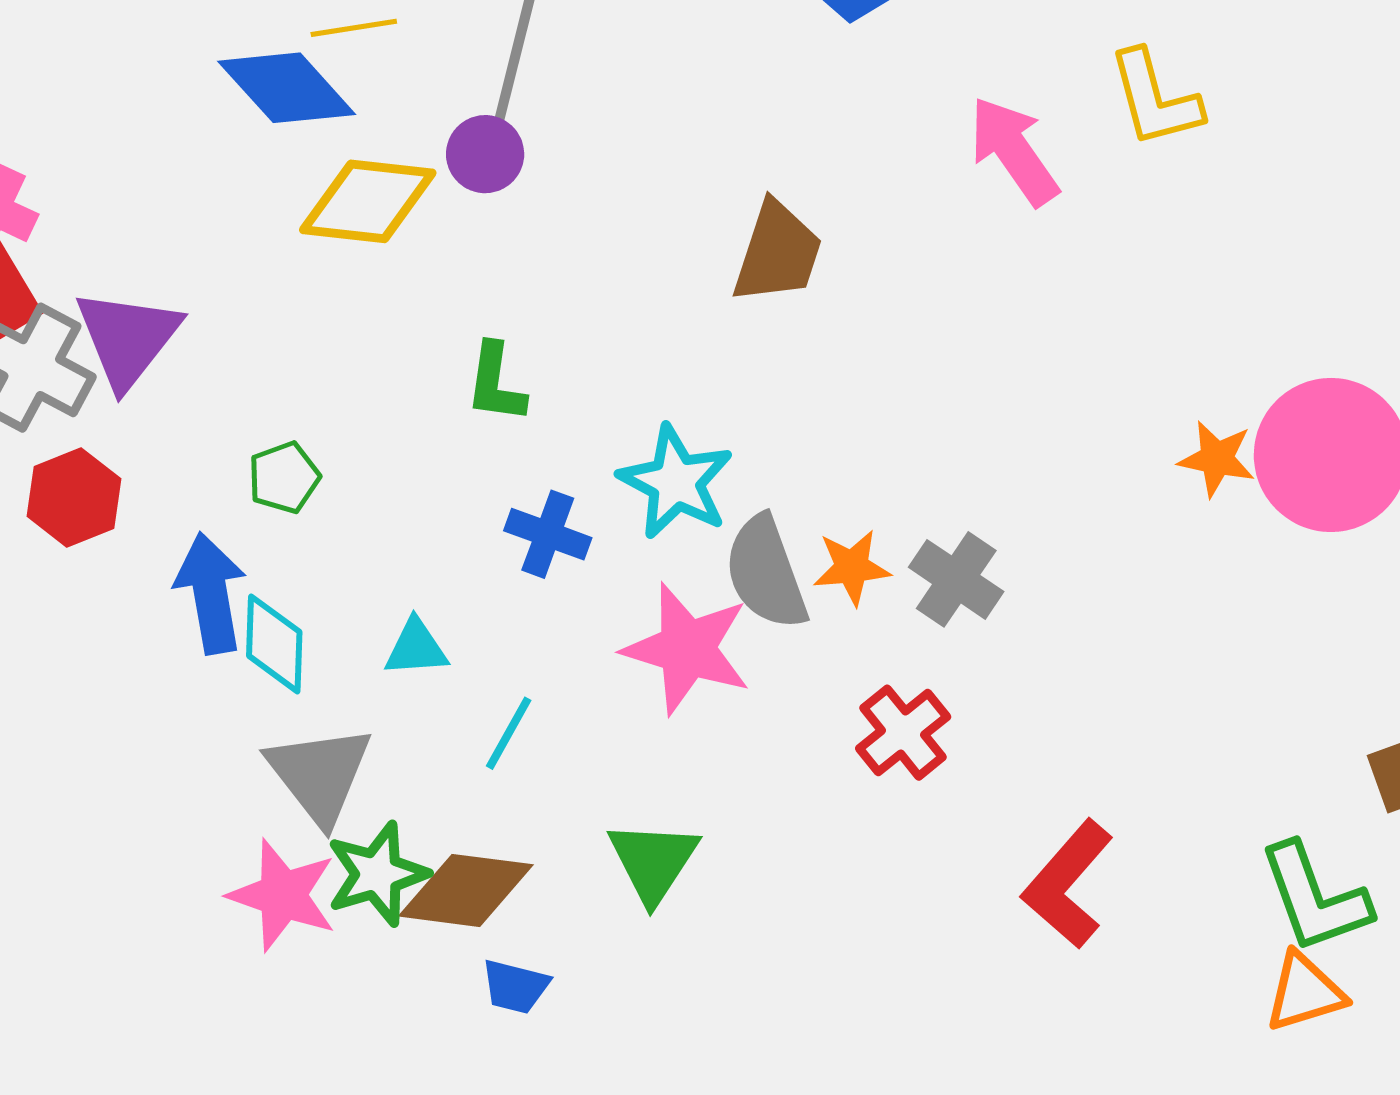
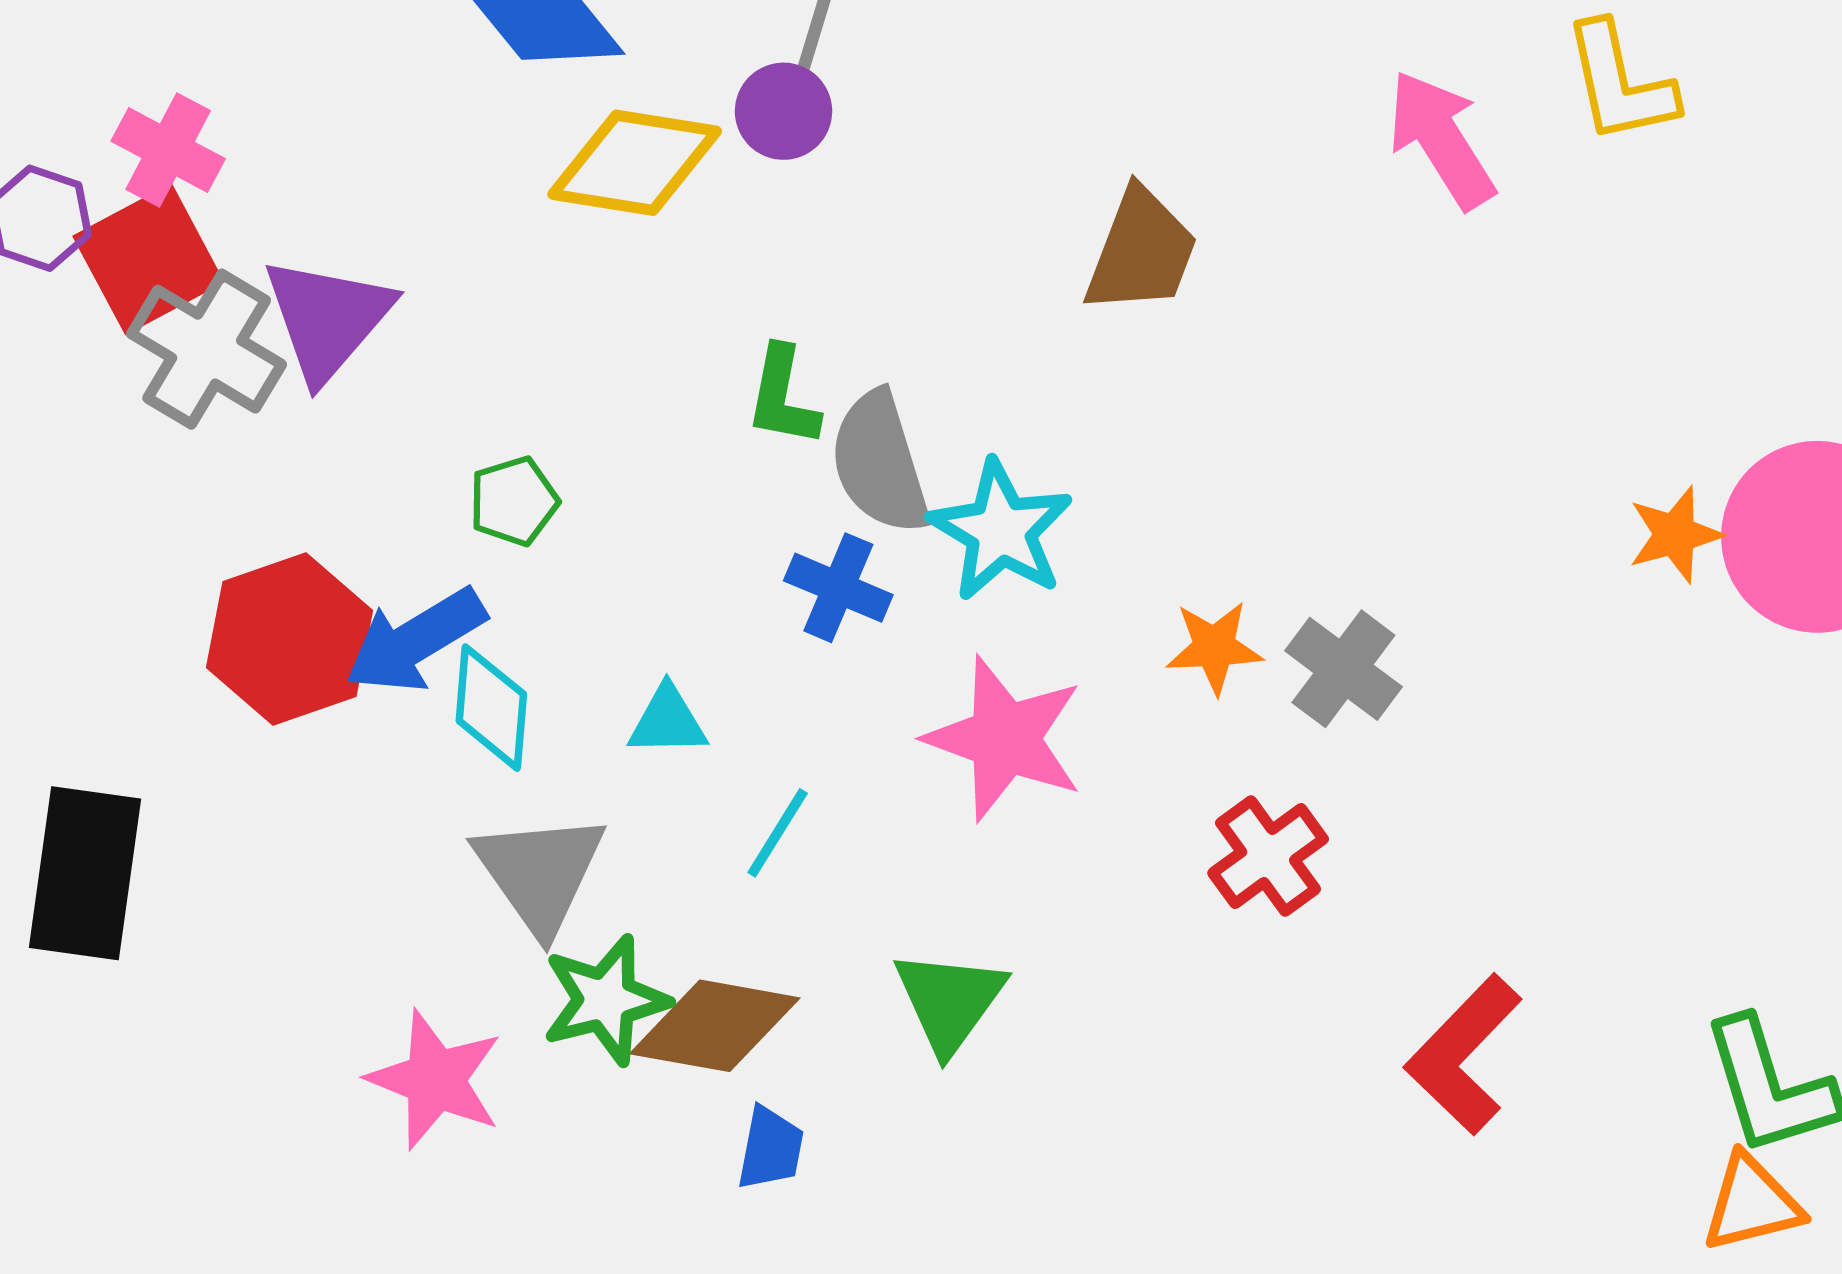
orange star: (1217, 459) -> (1675, 535), turned -30
red hexagon: (74, 498) -> (289, 639), moved, size x1.4
gray semicircle: (766, 573) -> (880, 463), moved
blue arrow: (211, 593) -> (415, 641), turned -114
pink star: (283, 895) -> (435, 1080), moved
blue trapezoid: (515, 987) -> (770, 1148), turned -96

